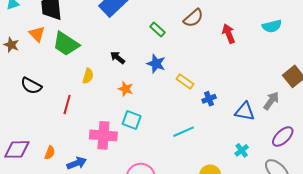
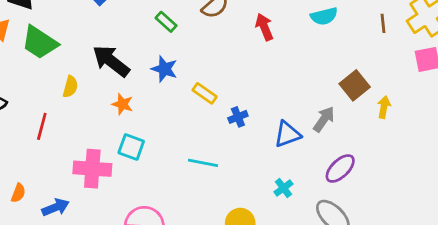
black arrow: (118, 58) -> (111, 61), size x1.8
blue triangle: (245, 111) -> (287, 134), turned -30
cyan line: (184, 132) -> (203, 163), turned 35

